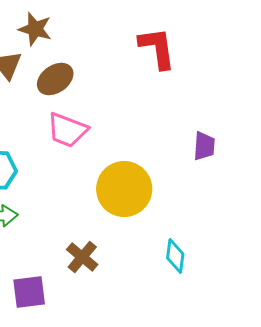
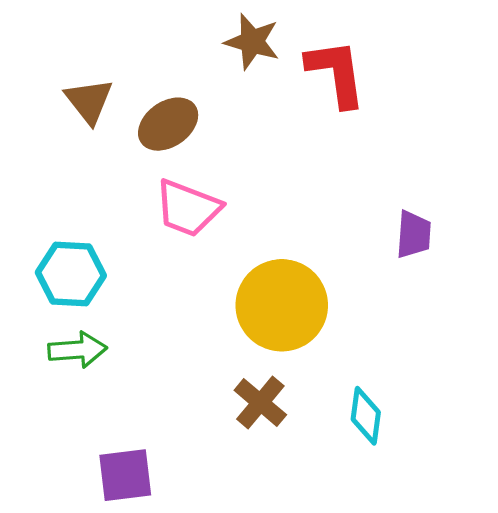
brown star: (35, 29) -> (252, 42), moved
brown cross: (82, 257) -> (260, 403), moved

